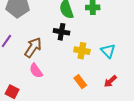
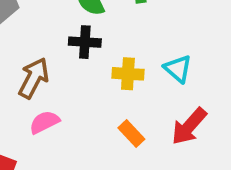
pink semicircle: (36, 71) -> (44, 122), turned 105
red arrow: (110, 81) -> (189, 126), size x1.5

